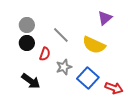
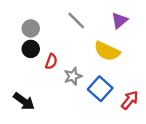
gray line: (61, 35) -> (76, 20), moved
black arrow: (31, 81) -> (24, 101), moved
red arrow: (114, 88) -> (130, 100), turned -72

